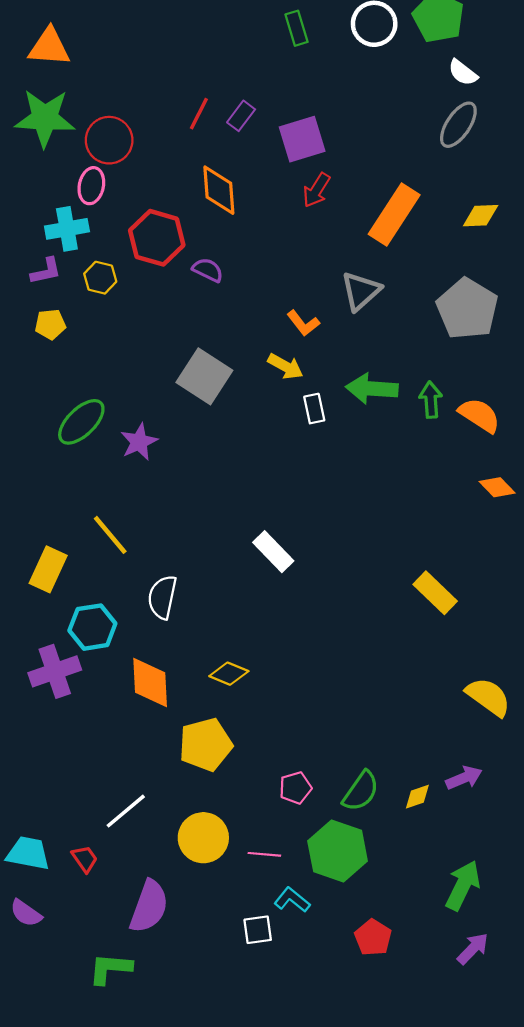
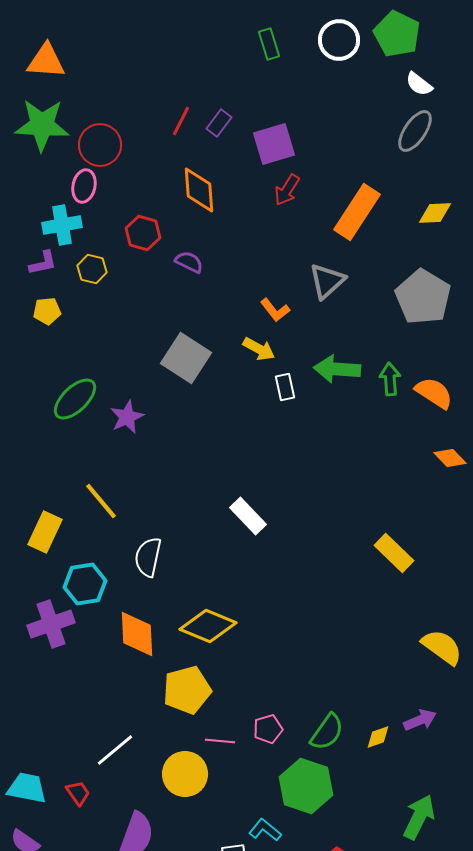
red hexagon: (157, 238) -> (143, 233), size x0.7
yellow diamond: (229, 674) -> (208, 626), size x1.6
pink line: (264, 854) -> (220, 741), moved

